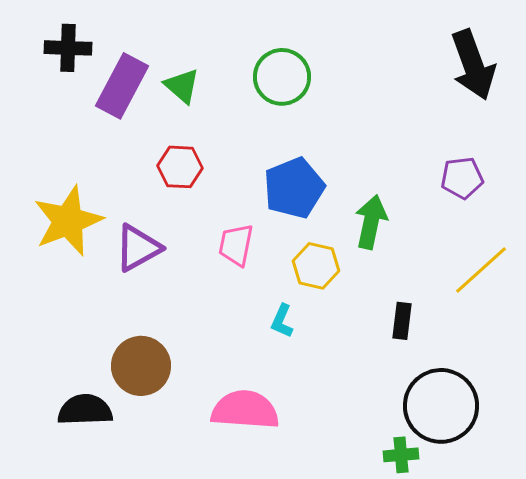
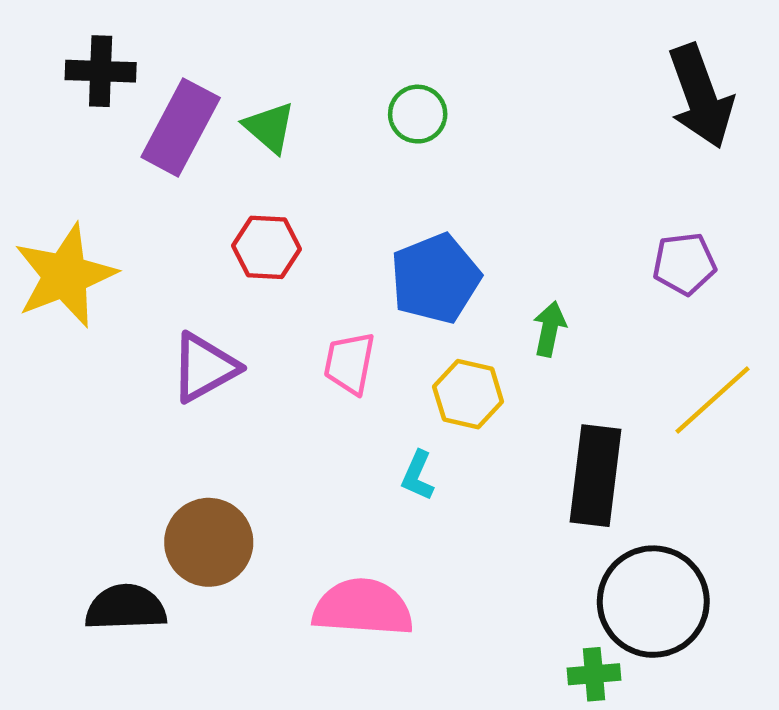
green circle: (282, 77) -> (418, 114), size x0.7
yellow star: (68, 221) -> (65, 276), moved
green arrow: (371, 222) -> (550, 329), size x0.7
black rectangle: (402, 321) -> (595, 476), size x1.8

